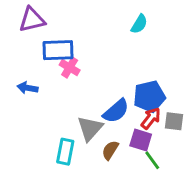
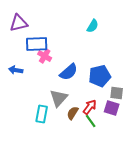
blue semicircle: (116, 111) -> (69, 72), moved
red arrow: (151, 118) -> (90, 107), moved
purple square: (141, 140) -> (112, 108), moved
green line: (152, 160) -> (91, 121), moved

